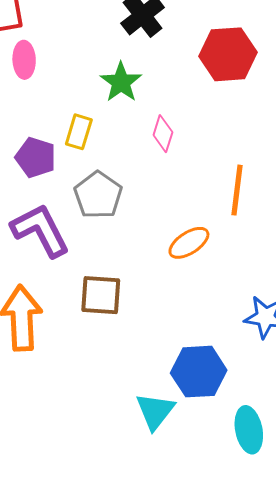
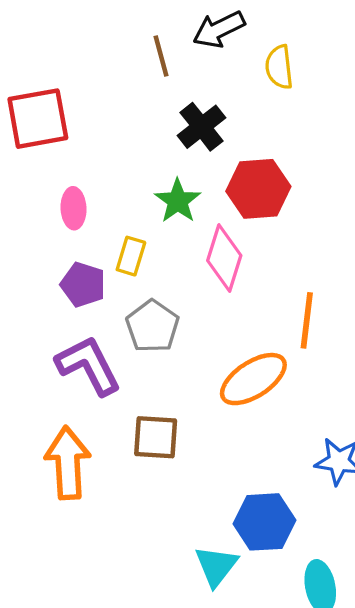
red hexagon: (228, 54) -> (258, 189), moved
pink ellipse: (24, 60) -> (74, 208), moved
pink diamond: (163, 134) -> (224, 258), size x1.6
orange ellipse: (189, 243) -> (253, 379), size x1.5

